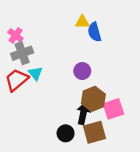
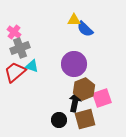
blue semicircle: (94, 32) -> (85, 29), turned -30
purple circle: (82, 71) -> (74, 64), size x1.6
cyan triangle: (35, 73) -> (32, 66), turned -32

